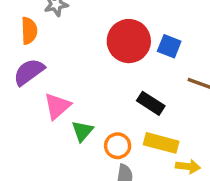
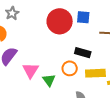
orange circle: (118, 146) -> (70, 68), moved

